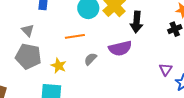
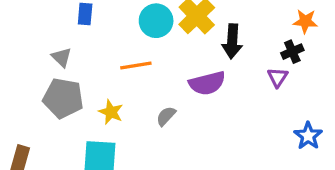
gray semicircle: (90, 59) -> (166, 116), moved
purple triangle: (166, 69) -> (278, 77), moved

